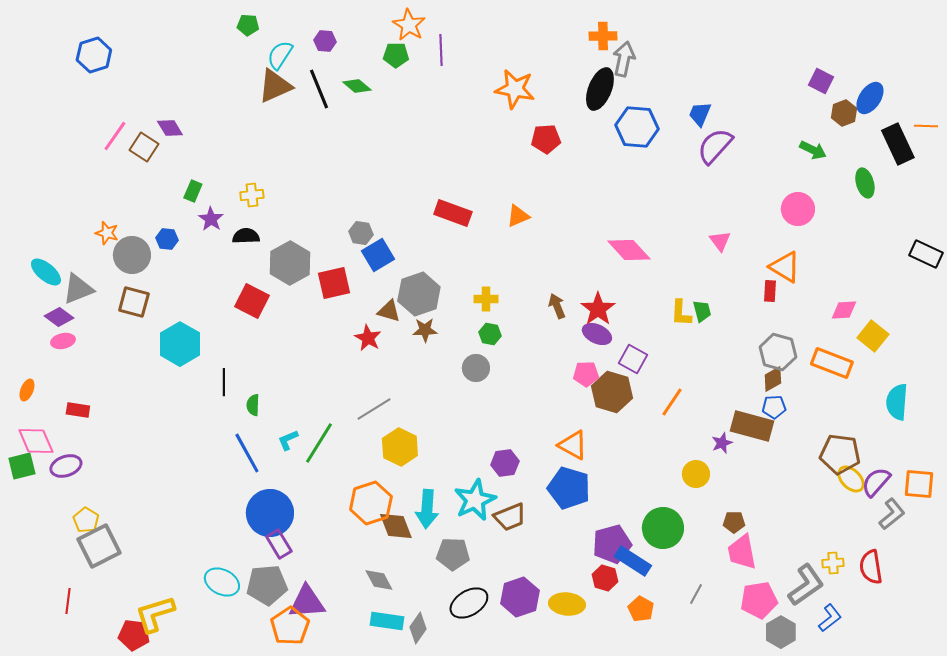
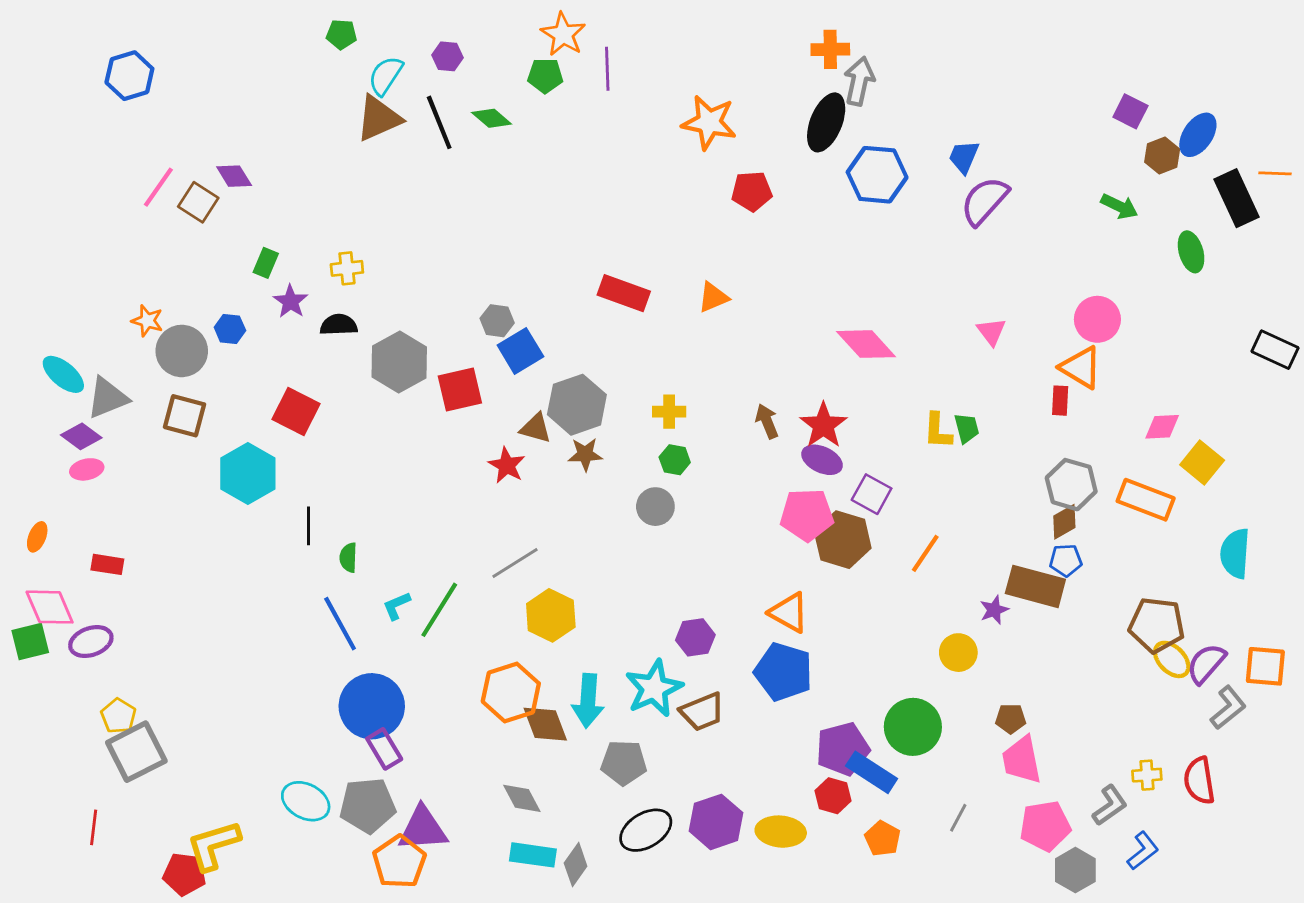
pink circle: (798, 209) -> (1097, 319), moved
red square: (252, 301) -> (296, 412), moved
pink pentagon: (586, 374) -> (807, 515), size x1.5
gray L-shape: (806, 585) -> (1110, 805), size x0.7

